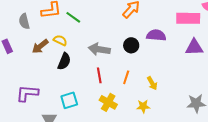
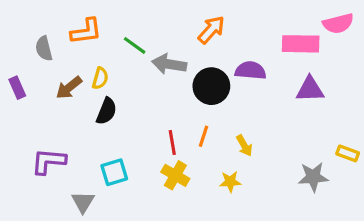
green line: (73, 17) -> (135, 45), moved
yellow semicircle: (60, 40) -> (100, 78), turned 80
black circle: (131, 45) -> (211, 86), size x1.5
gray arrow: (99, 49) -> (169, 64), moved
red line: (99, 75) -> (172, 142), moved

